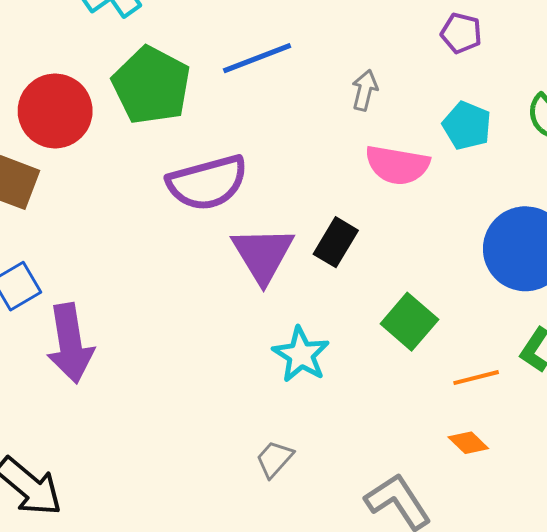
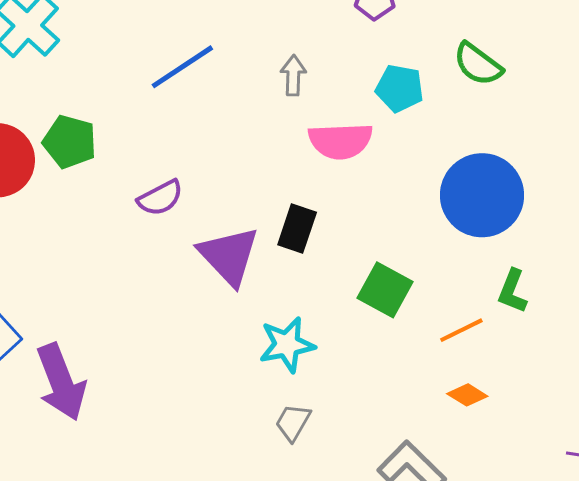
green pentagon: (151, 85) -> (70, 142), moved, size x0.7
purple semicircle: (207, 183) -> (160, 198), size x0.6
cyan star: (301, 355) -> (287, 345), turned -30
gray trapezoid: (274, 459) -> (293, 422), moved

